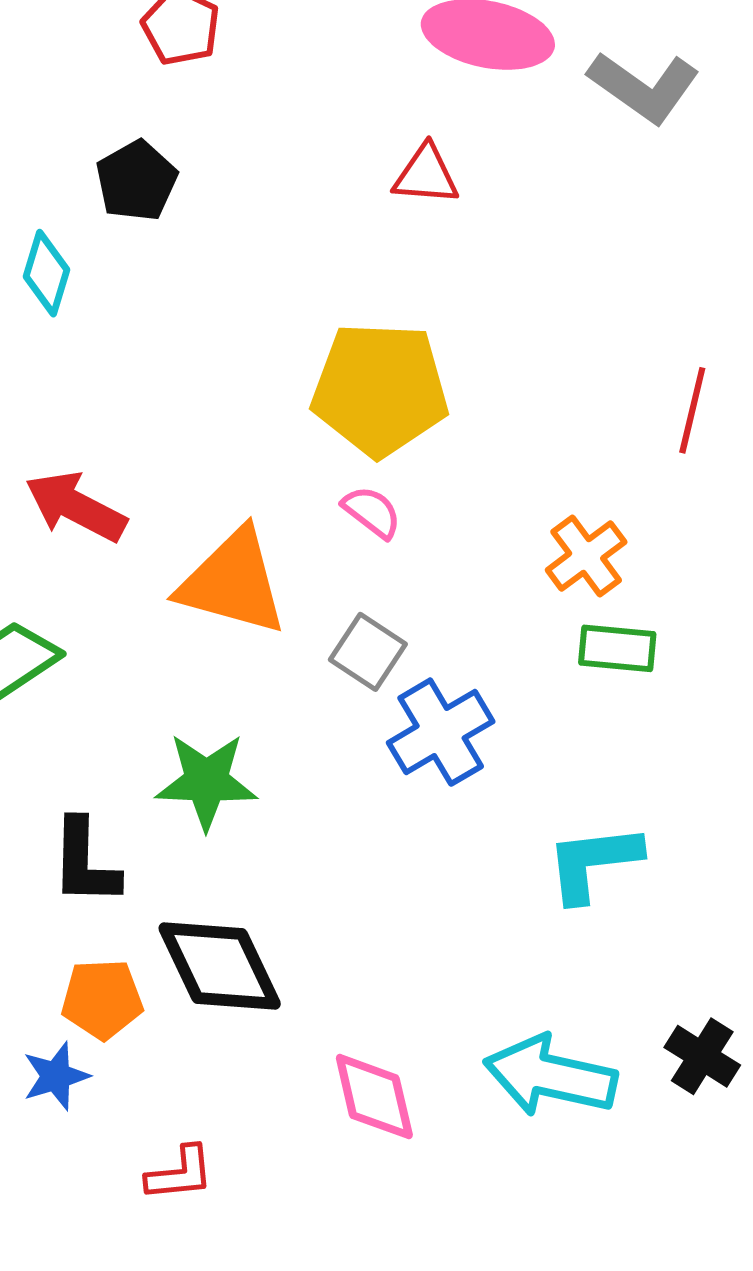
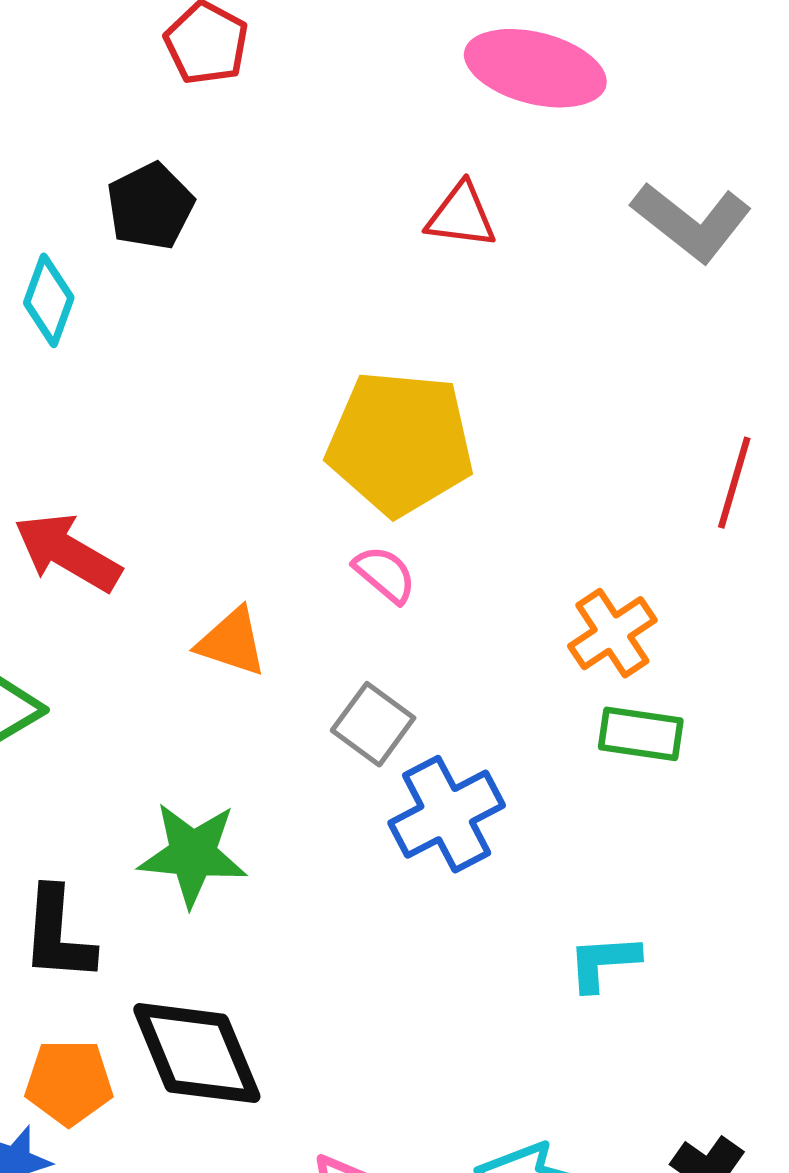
gray L-shape: (644, 87) -> (692, 222), moved
orange triangle: (233, 582) -> (232, 642), size x0.6
cyan L-shape: (593, 863) -> (603, 962), size x0.7

